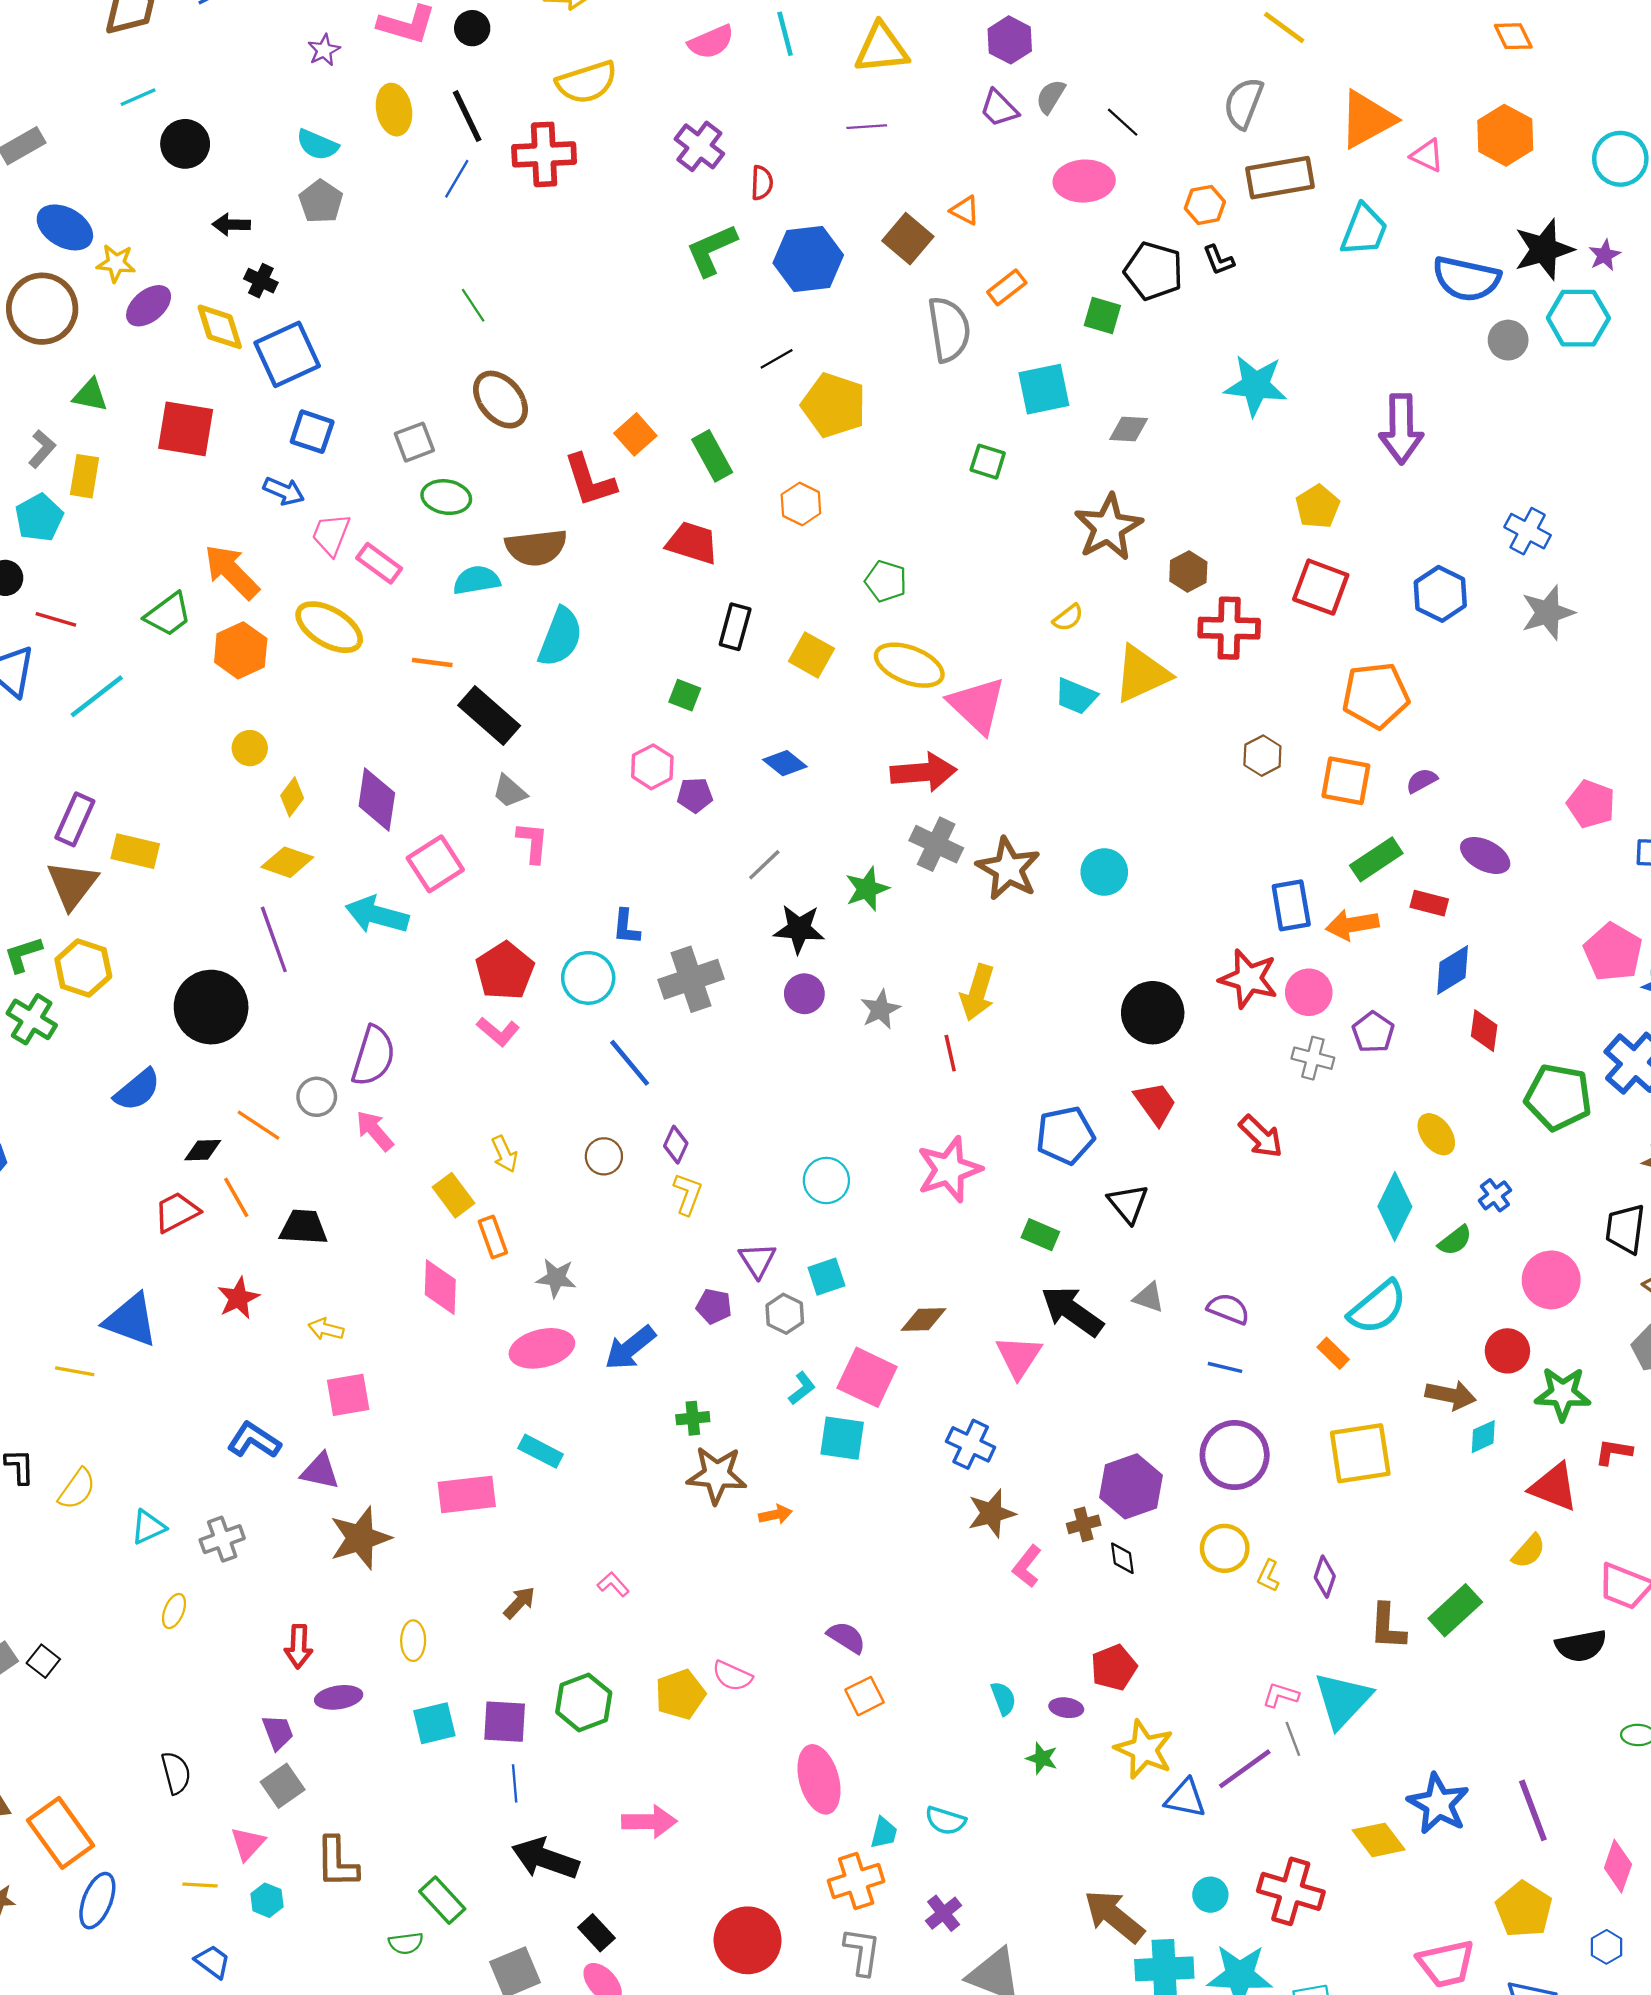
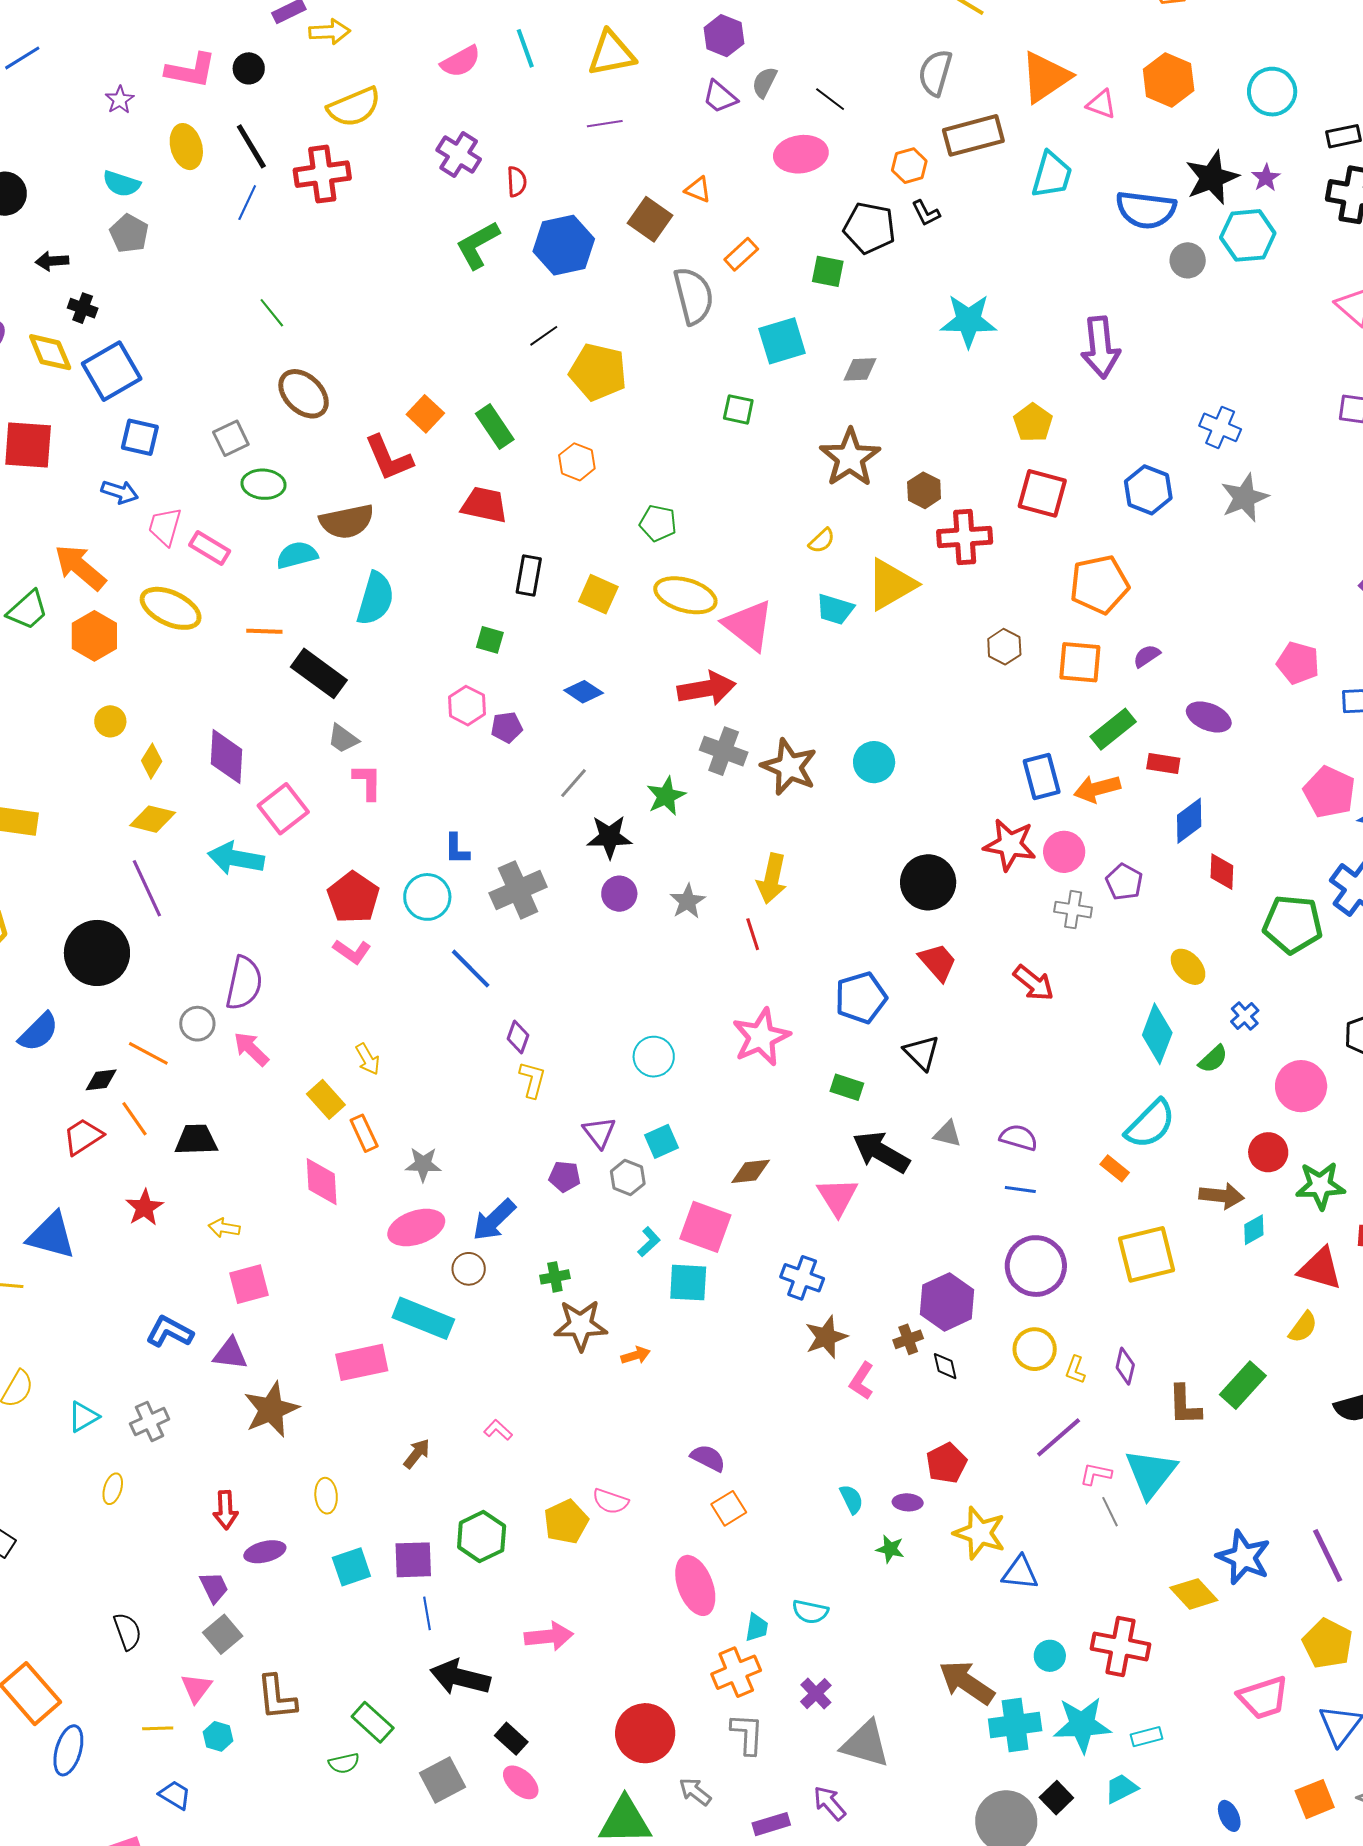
brown circle: (604, 1156) -> (469, 1269), moved
cyan rectangle: (541, 1451) -> (423, 1318), size x1.5
purple line: (1245, 1769) -> (1059, 1437), moved

